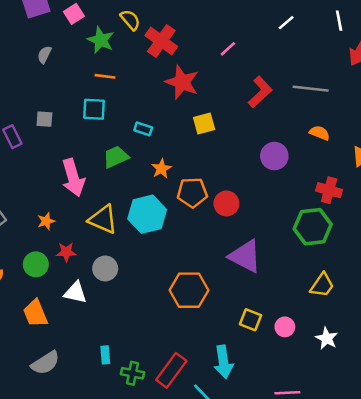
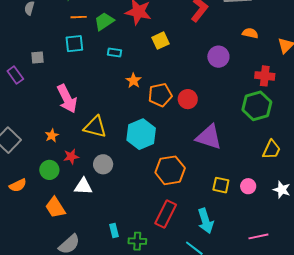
green trapezoid: (116, 157) -> (104, 21), moved
cyan hexagon: (147, 214) -> (141, 134), moved
red rectangle: (171, 370) -> (166, 214), moved

